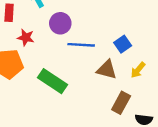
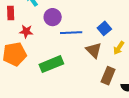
brown triangle: (107, 70) -> (94, 50), turned 36
green rectangle: (53, 81) -> (51, 64), turned -50

